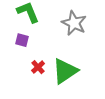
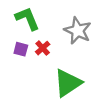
red cross: (38, 67) -> (43, 48), moved

